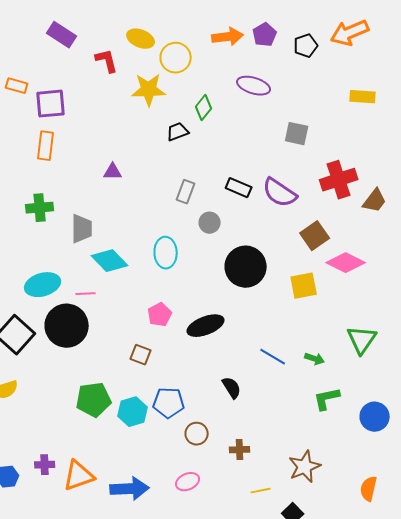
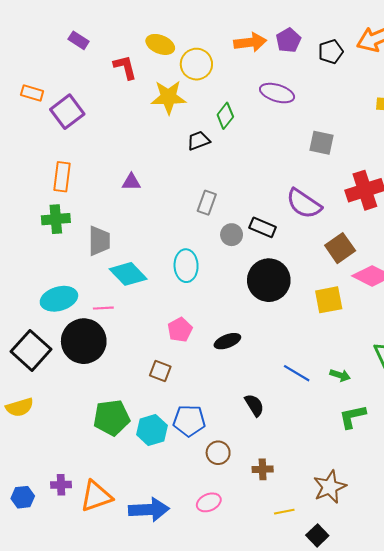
purple rectangle: (62, 35) -> (79, 40), size x0.7
purple square: (51, 104) -> (67, 112), turned -32
orange rectangle: (46, 146) -> (62, 177), moved
black rectangle: (239, 188) -> (263, 227), moved
black ellipse: (206, 326) -> (227, 341), size x0.7

